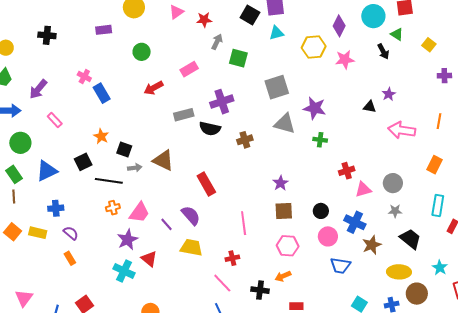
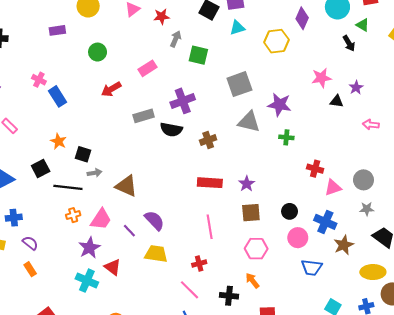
pink star: (345, 60) -> (321, 78), moved
pink arrow: (402, 130) -> (371, 125), size x0.6
brown triangle: (163, 160) -> (126, 186), moved
red cross: (347, 171) -> (315, 169), turned 35
red rectangle: (206, 184) -> (210, 183), moved, turned -55
orange arrow: (283, 276) -> (252, 281), turned 77

